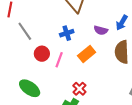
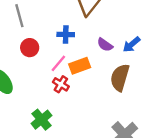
pink line: (59, 60) -> (58, 63), moved
red cross: (79, 89) -> (61, 84), moved, turned -32

